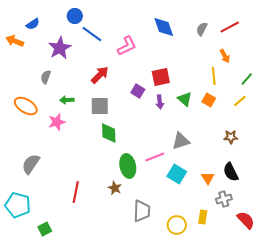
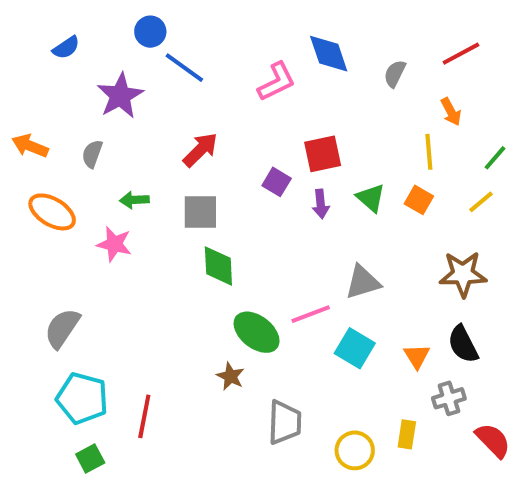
gray semicircle: (202, 29) -> (395, 74), moved
orange arrow: (15, 41) -> (30, 146), moved
pink L-shape: (127, 46) -> (277, 82), moved
pink star: (57, 122) -> (114, 244), turned 30
brown star: (231, 137) -> (463, 274), size x1.6
green ellipse: (128, 166) -> (257, 332), turned -40
red line: (76, 192) -> (144, 416), moved
cyan pentagon: (18, 205) -> (82, 398), moved

